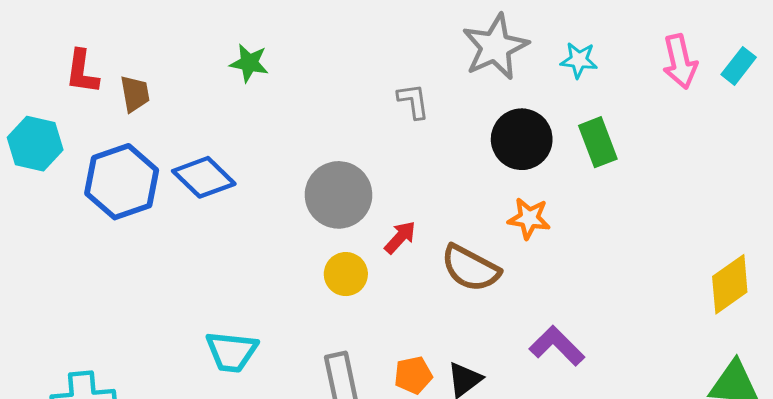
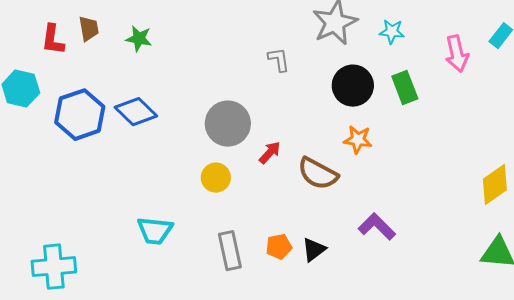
pink arrow: (680, 62) -> (457, 54), moved
green star: (249, 63) -> (139, 39), moved
brown trapezoid: (135, 94) -> (89, 29), moved
yellow circle: (346, 274) -> (216, 178), moved

